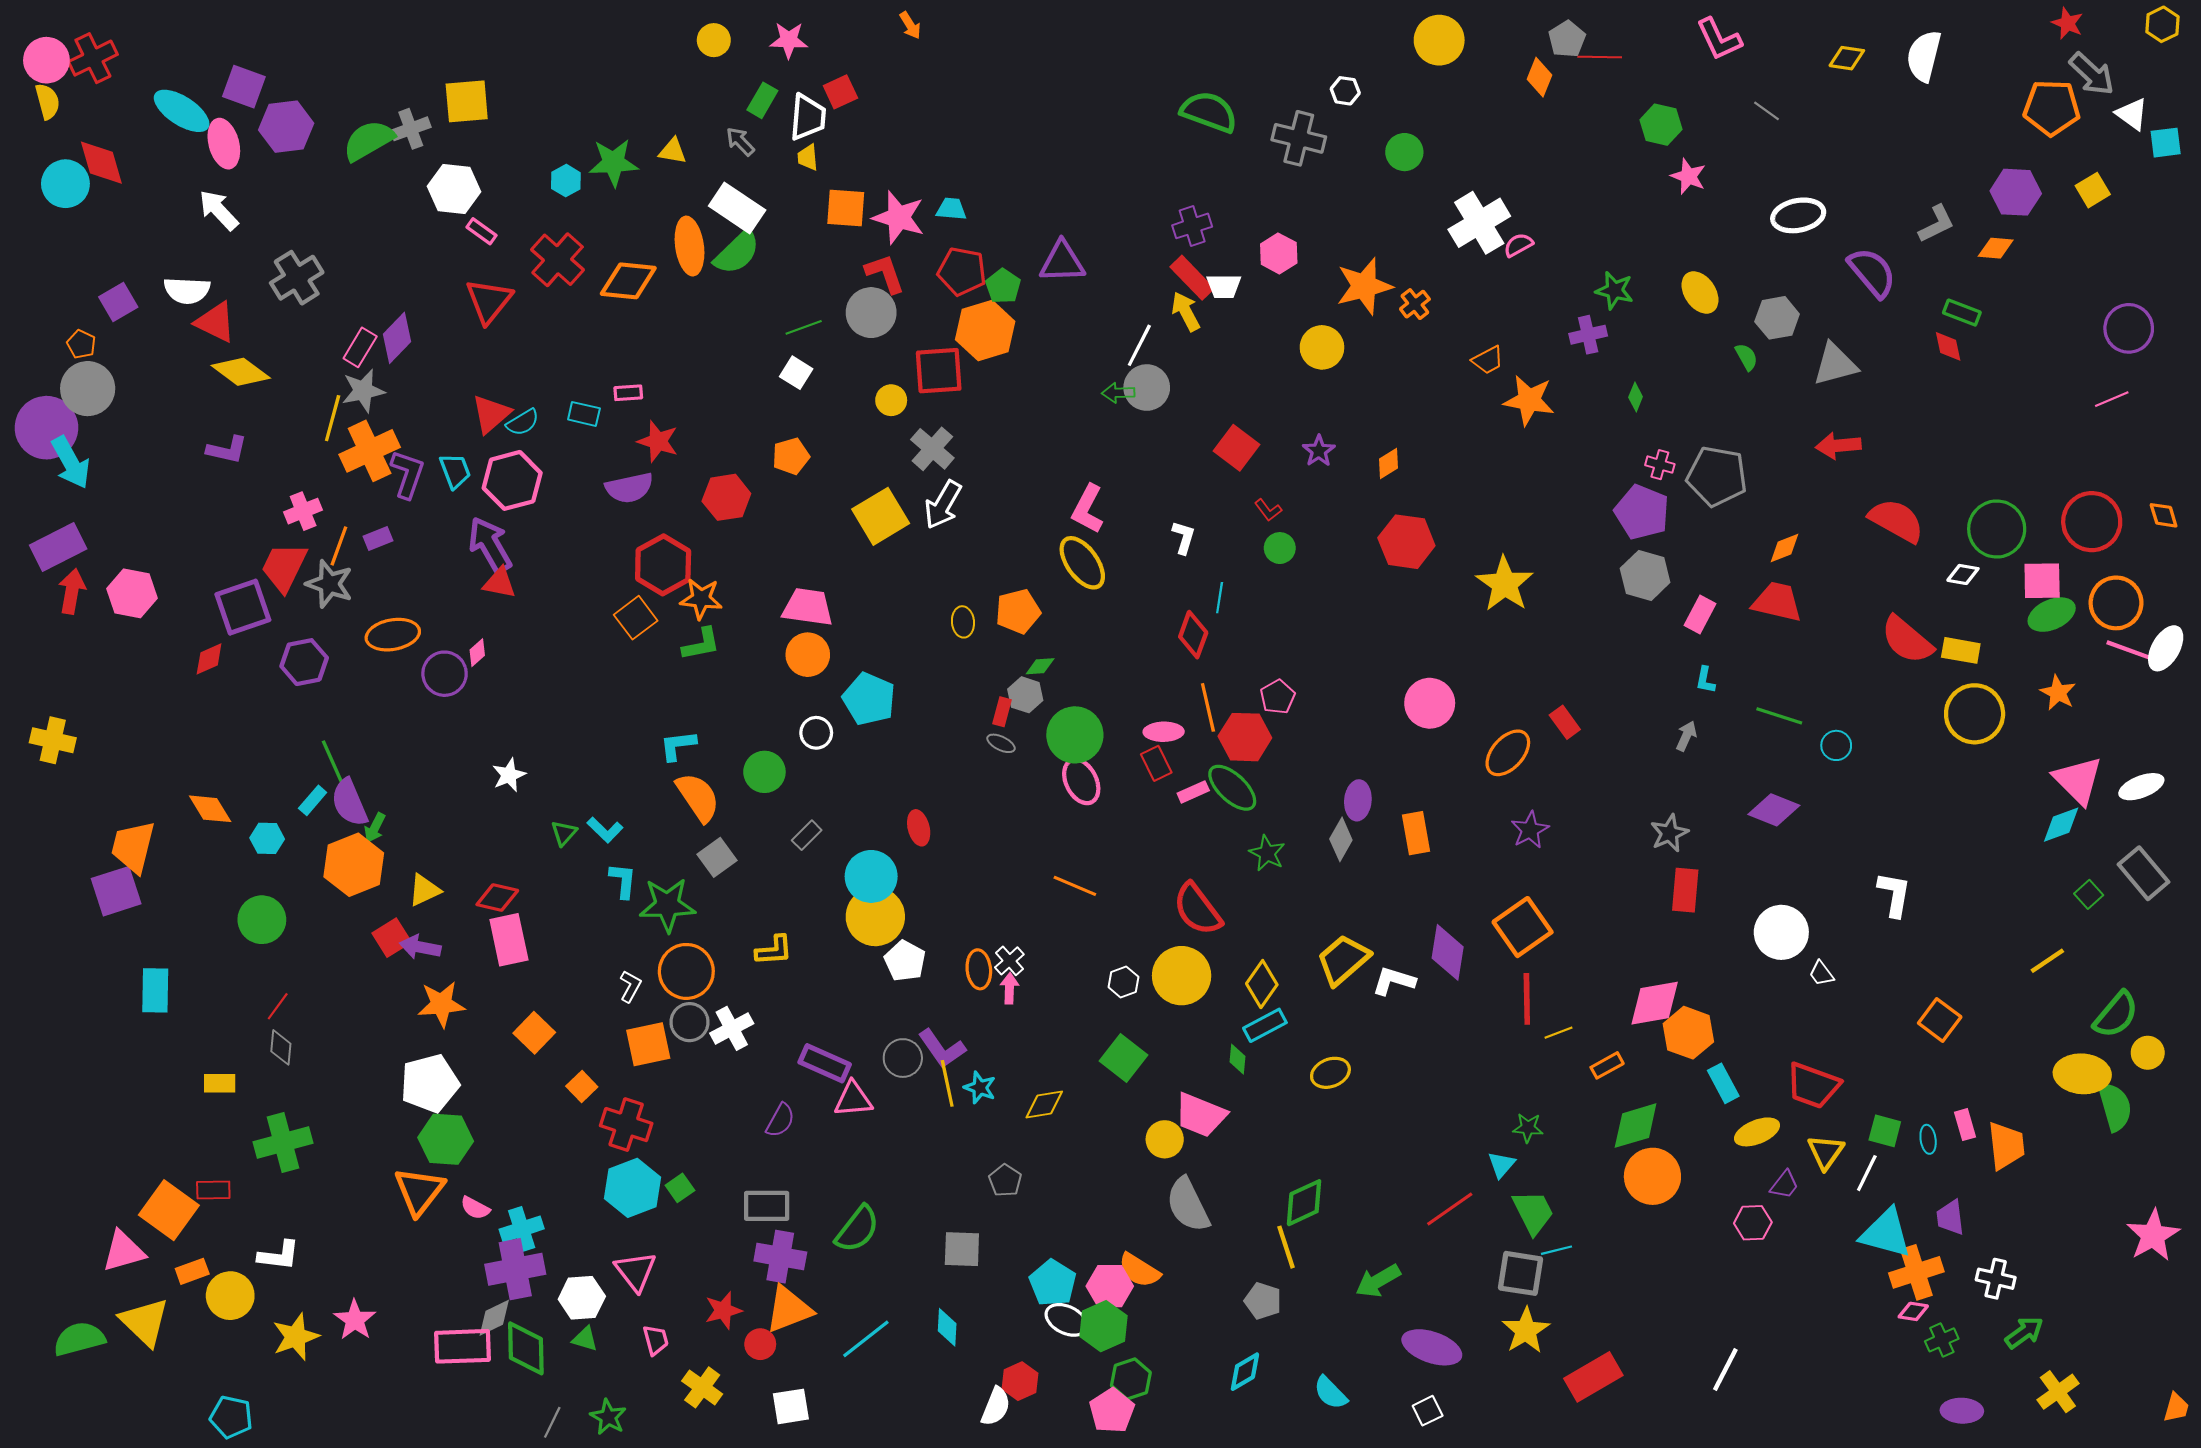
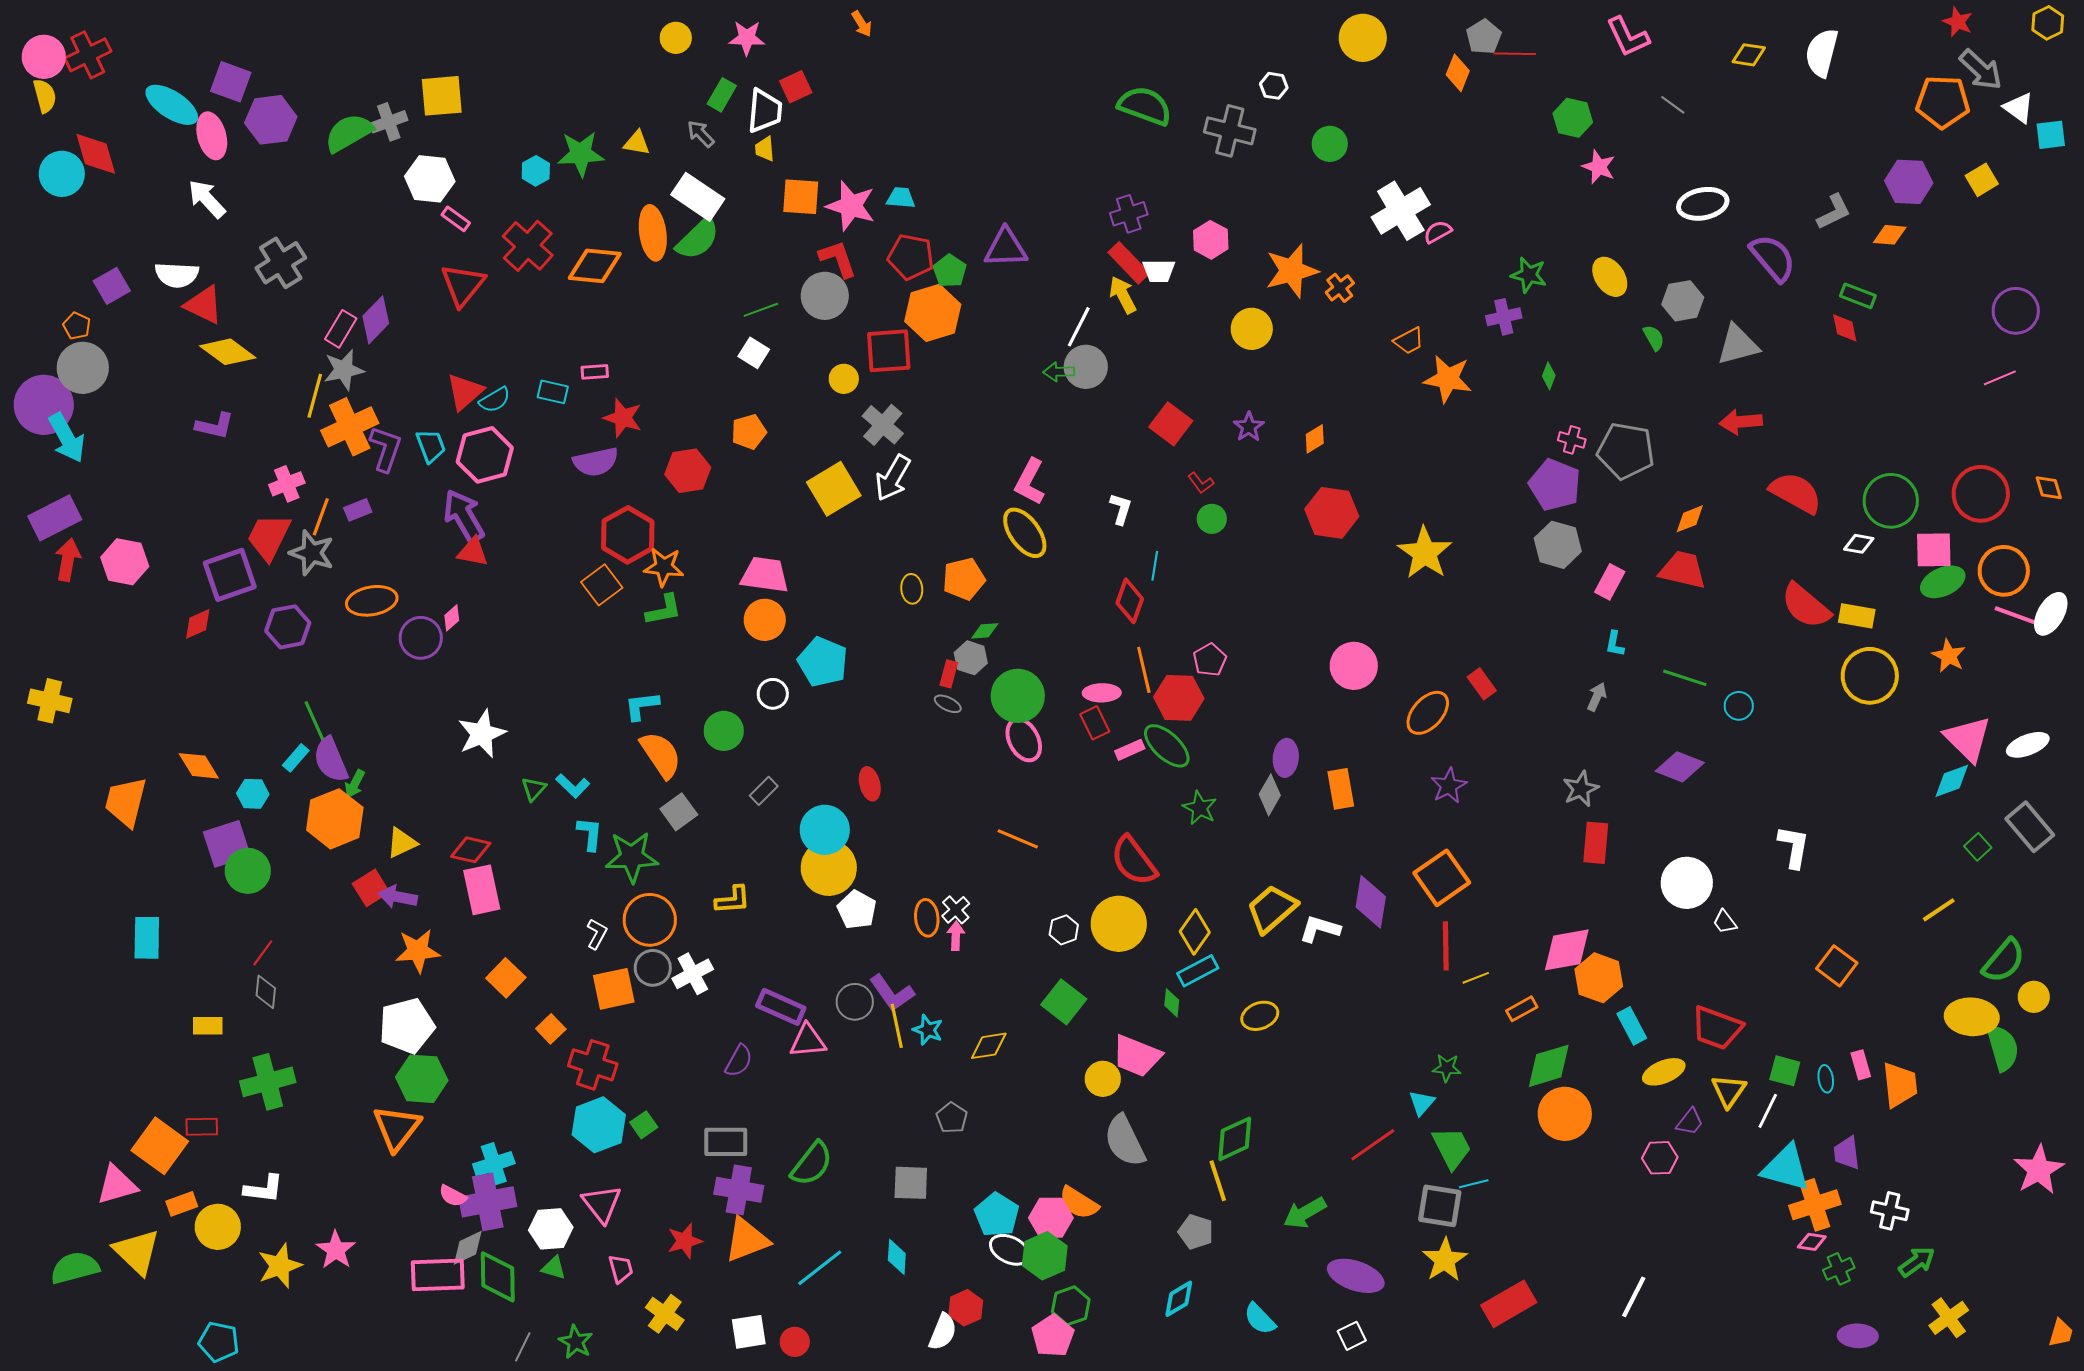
white star: (509, 775) -> (482, 734), size x1.5
purple square: (116, 891) -> (227, 844), moved
pink semicircle: (475, 1208) -> (453, 1196), moved
red circle: (760, 1344) -> (795, 1342), moved

